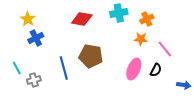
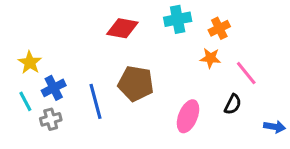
yellow star: (28, 19) -> (30, 63), moved
blue cross: (36, 38) -> (54, 88), moved
pink ellipse: (134, 69) -> (188, 116), moved

